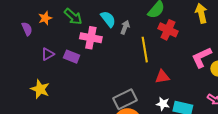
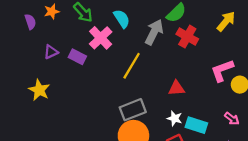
yellow arrow: (201, 13) -> (226, 21), turned 48
gray arrow: (125, 27) -> (154, 32), moved, size x1.6
pink cross: (91, 38) -> (101, 38), turned 30
yellow line: (145, 50) -> (132, 66), moved, turned 35

